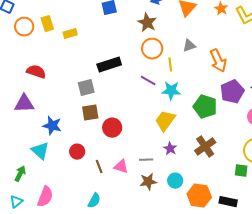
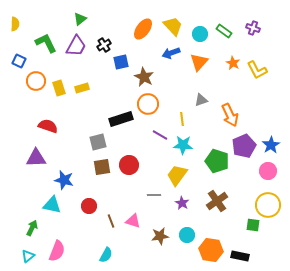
brown star: (147, 23) -> (144, 77), moved
yellow rectangle: (47, 24) -> (59, 88), moved
orange circle: (152, 49) -> (148, 104), moved
red circle: (112, 128) -> (129, 165), moved
cyan triangle: (40, 151) -> (52, 205), turned -30
gray line: (146, 160) -> (154, 195), moved

